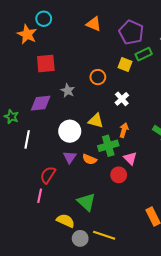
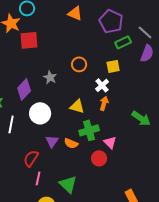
red square: (46, 63) -> (29, 40), moved
yellow square: (125, 65) -> (113, 66), moved, turned -32
purple diamond: (41, 103) -> (24, 89), turned -40
orange arrow: (124, 130) -> (104, 103), moved
white circle: (70, 131) -> (40, 113), moved
pink line: (40, 196) -> (38, 178), moved

